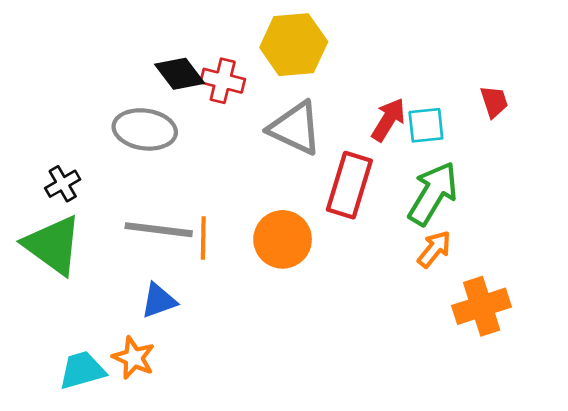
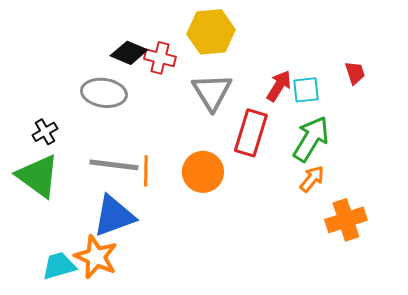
black diamond: (180, 74) -> (129, 53), turned -30
gray triangle: (295, 128) -> (212, 92), turned 33
blue triangle: (159, 301) -> (114, 216), size x1.6
orange star: (134, 358) -> (96, 257), size x1.4

